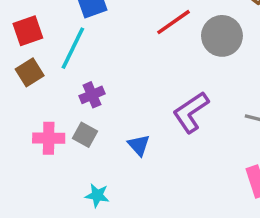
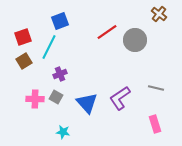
purple L-shape: (191, 112) -> (120, 98), moved
blue triangle: (139, 145) -> (87, 103), size x1.6

